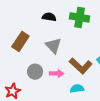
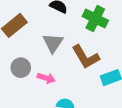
brown L-shape: (81, 66) -> (86, 57), moved

